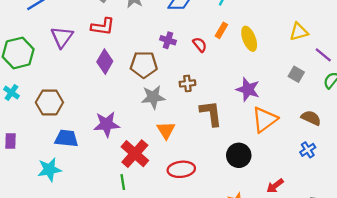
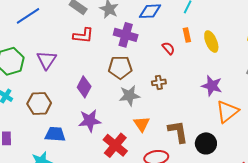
orange rectangle: (221, 30) -> (187, 35), turned -40
purple triangle: (62, 37) -> (47, 60), moved
purple cross: (168, 40) -> (126, 35), moved, size x1.6
purple diamond: (105, 62) -> (84, 87), moved
brown L-shape: (211, 113) -> (178, 132), moved

